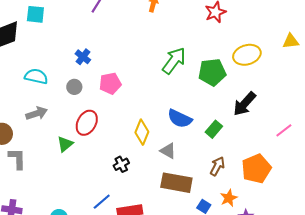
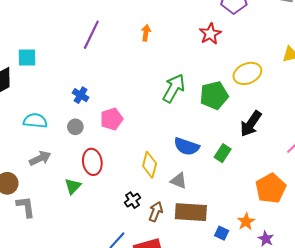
red ellipse: (87, 123) -> (92, 162), turned -30
brown arrow: (217, 166) -> (156, 212), moved

